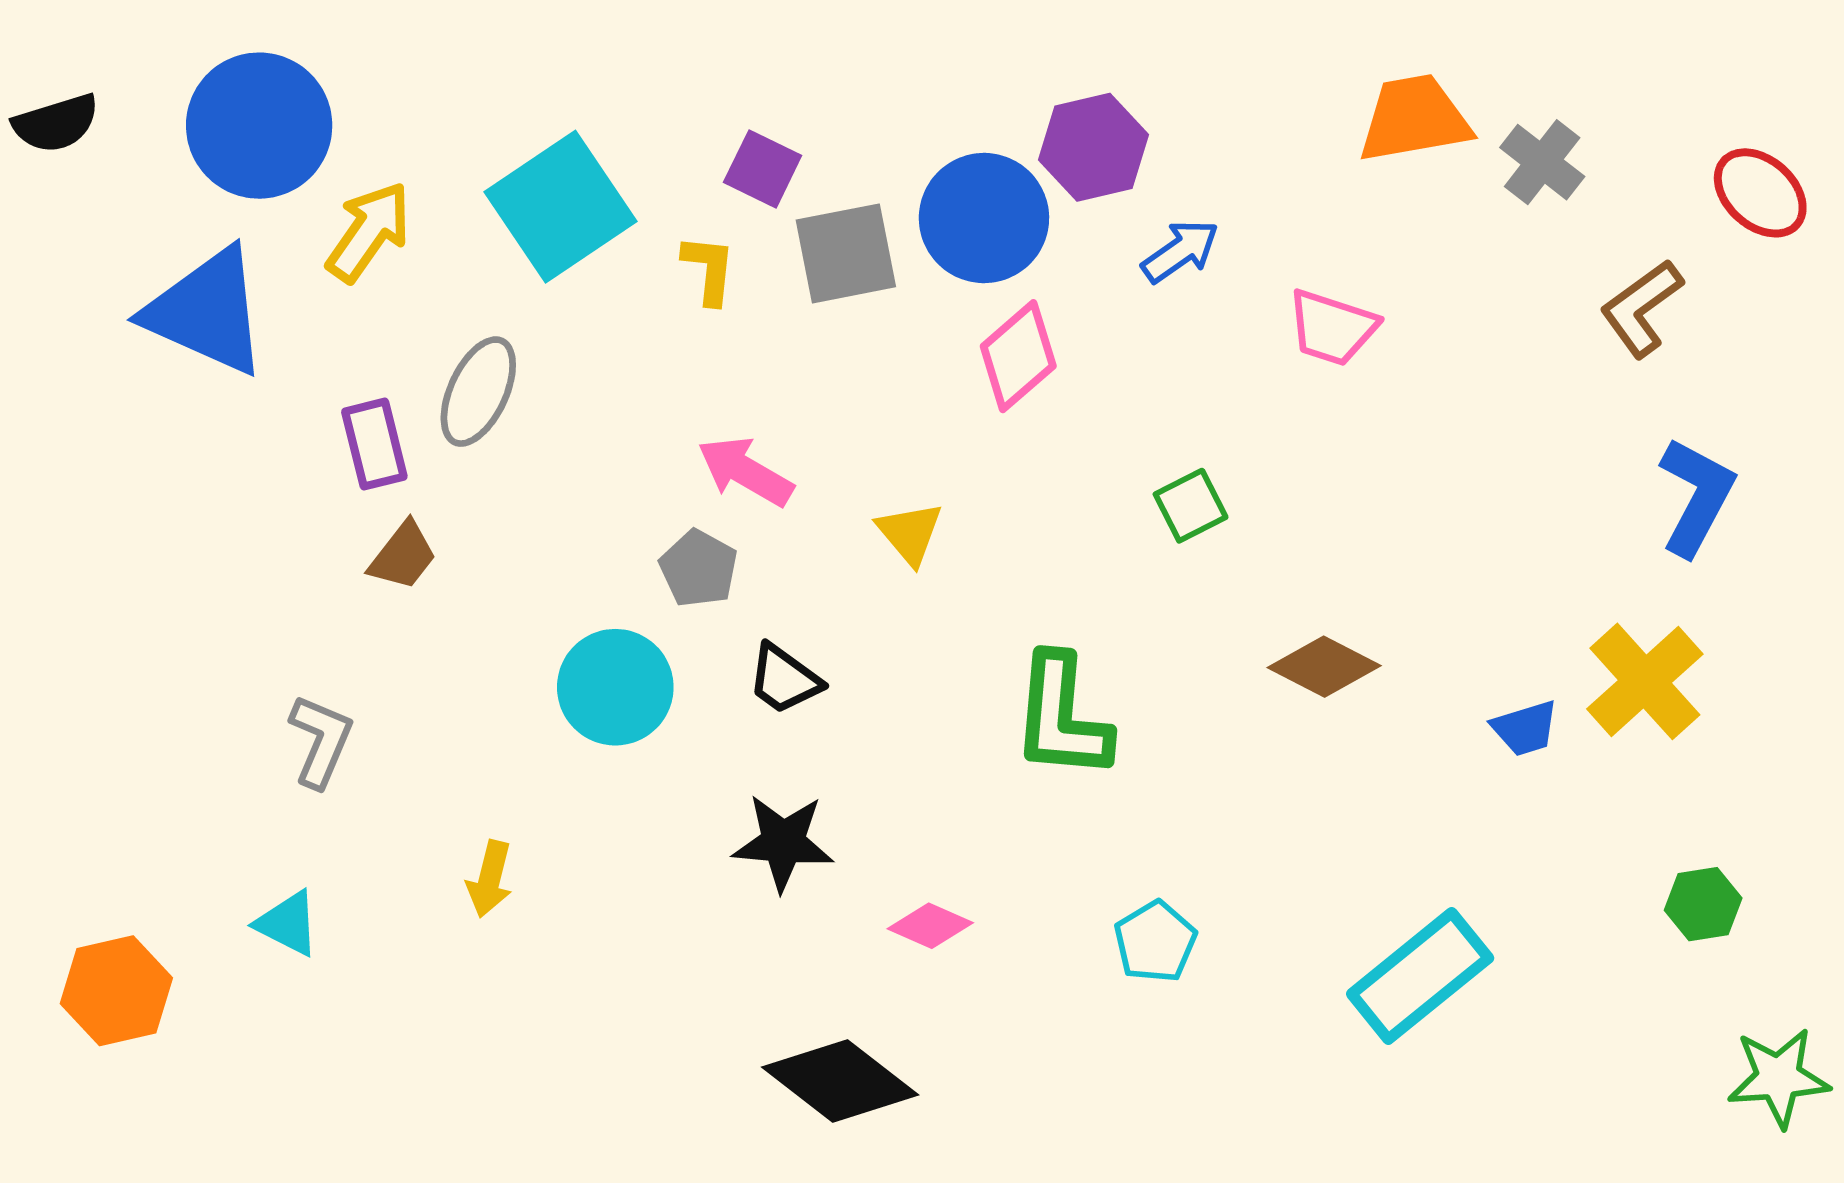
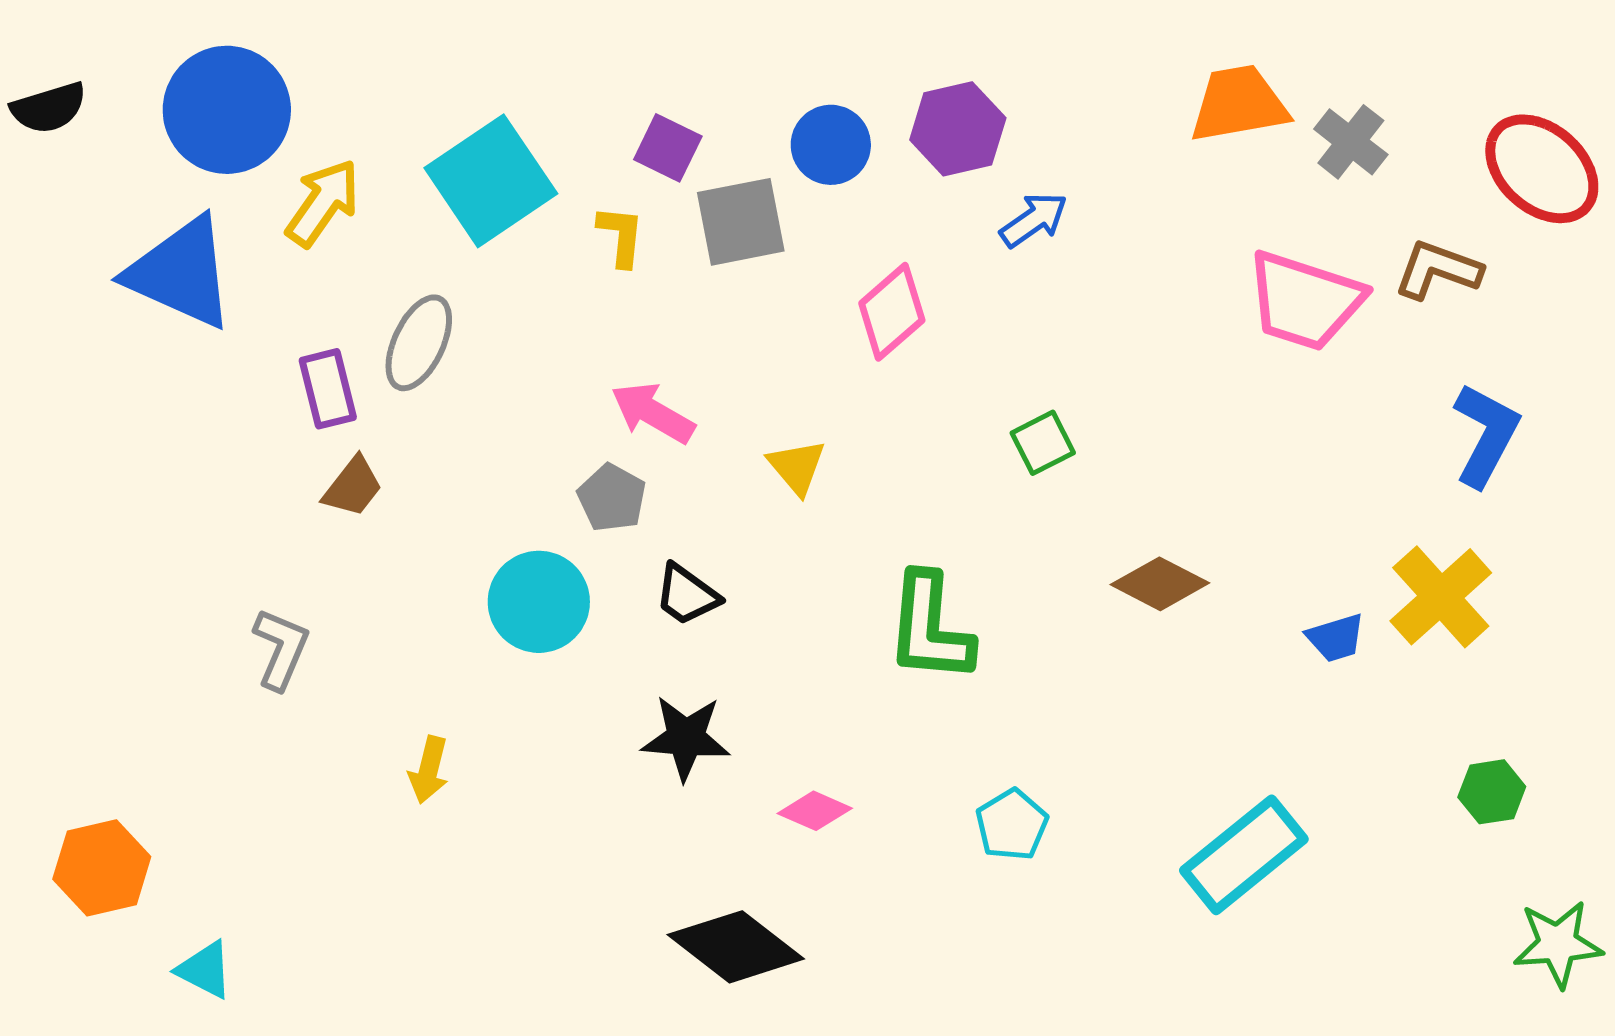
red ellipse: (1760, 193) -> (1542, 169), size x1.4
blue circle: (984, 218) -> (831, 145), moved, size x0.7
brown L-shape: (1641, 308) -> (1438, 270), turned 56
pink trapezoid: (1332, 328) -> (1305, 301), moved, size x1.5
cyan triangle: (288, 923) -> (205, 970), moved

